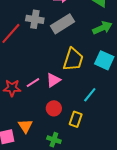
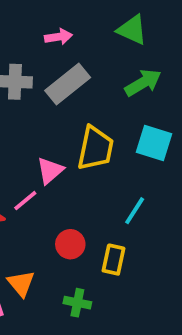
pink triangle: (53, 80) -> (50, 171), moved

